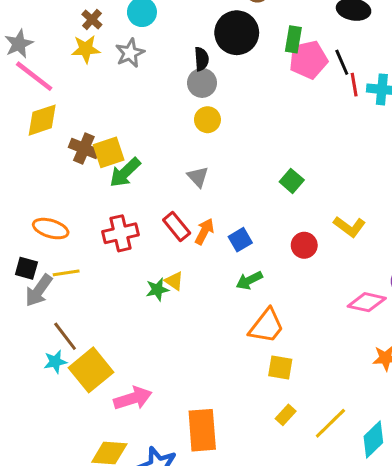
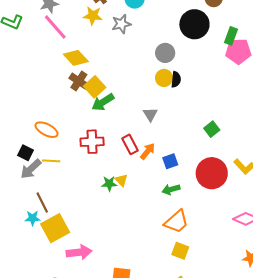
black semicircle: (201, 59) -> (176, 79), moved
yellow diamond: (42, 120) -> (76, 58), moved, turned 55
yellow square: (109, 152) -> (95, 87), turned -35
red circle: (304, 245) -> (212, 173), size x1.8

